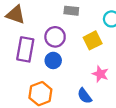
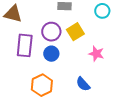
yellow square: (93, 40) -> (75, 32), moved
pink star: (100, 74) -> (96, 54), moved

